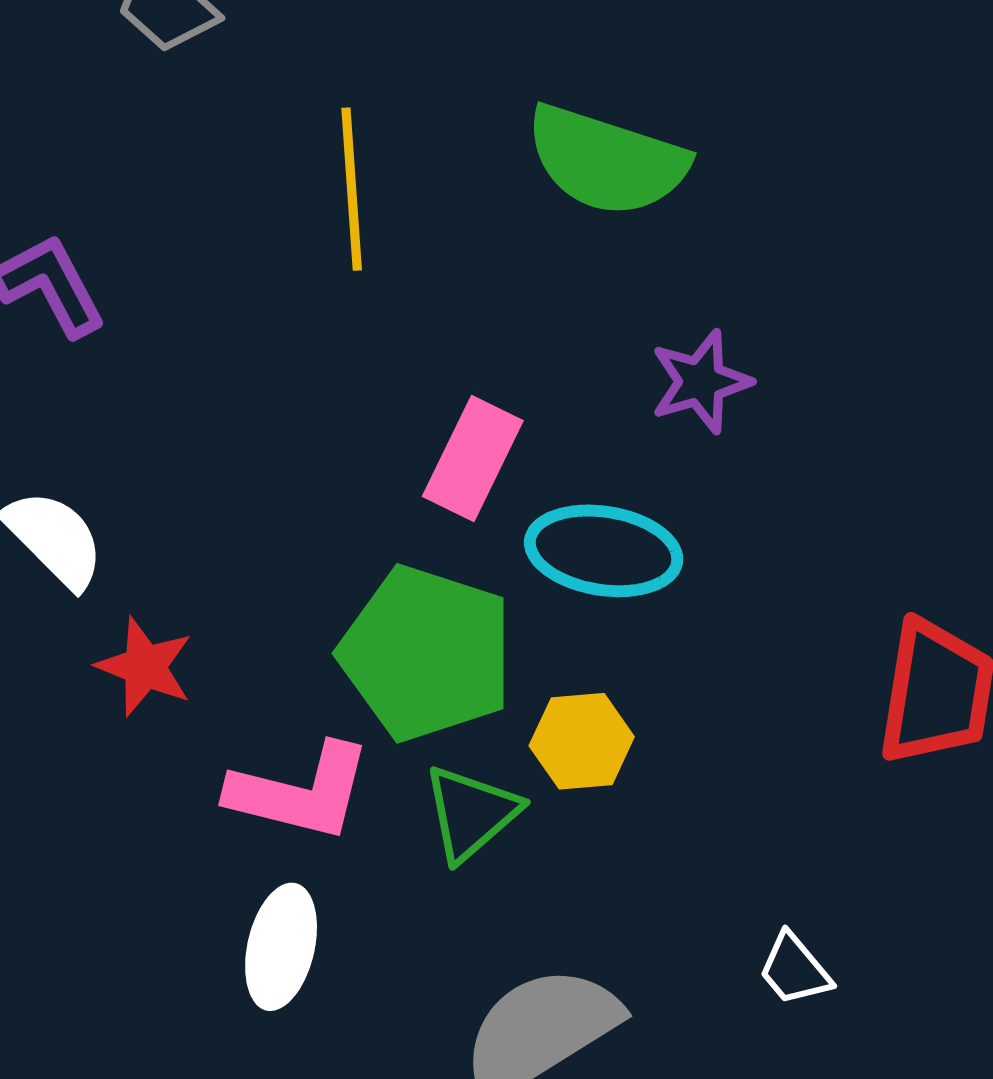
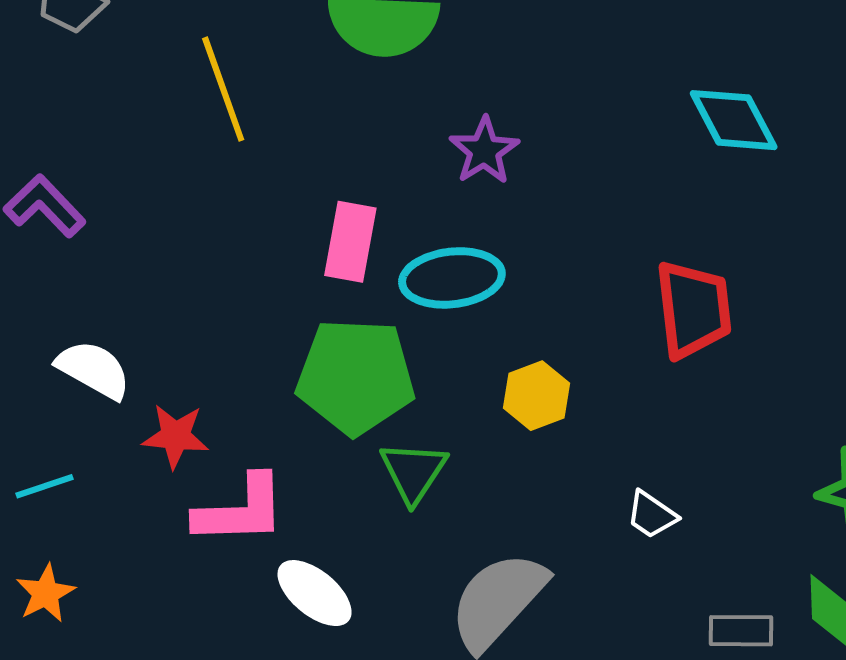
yellow hexagon: (582, 741) -> (537, 396), moved
pink L-shape: (300, 792) -> (240, 510), moved
white ellipse: (281, 947) -> (315, 593), turned -48

